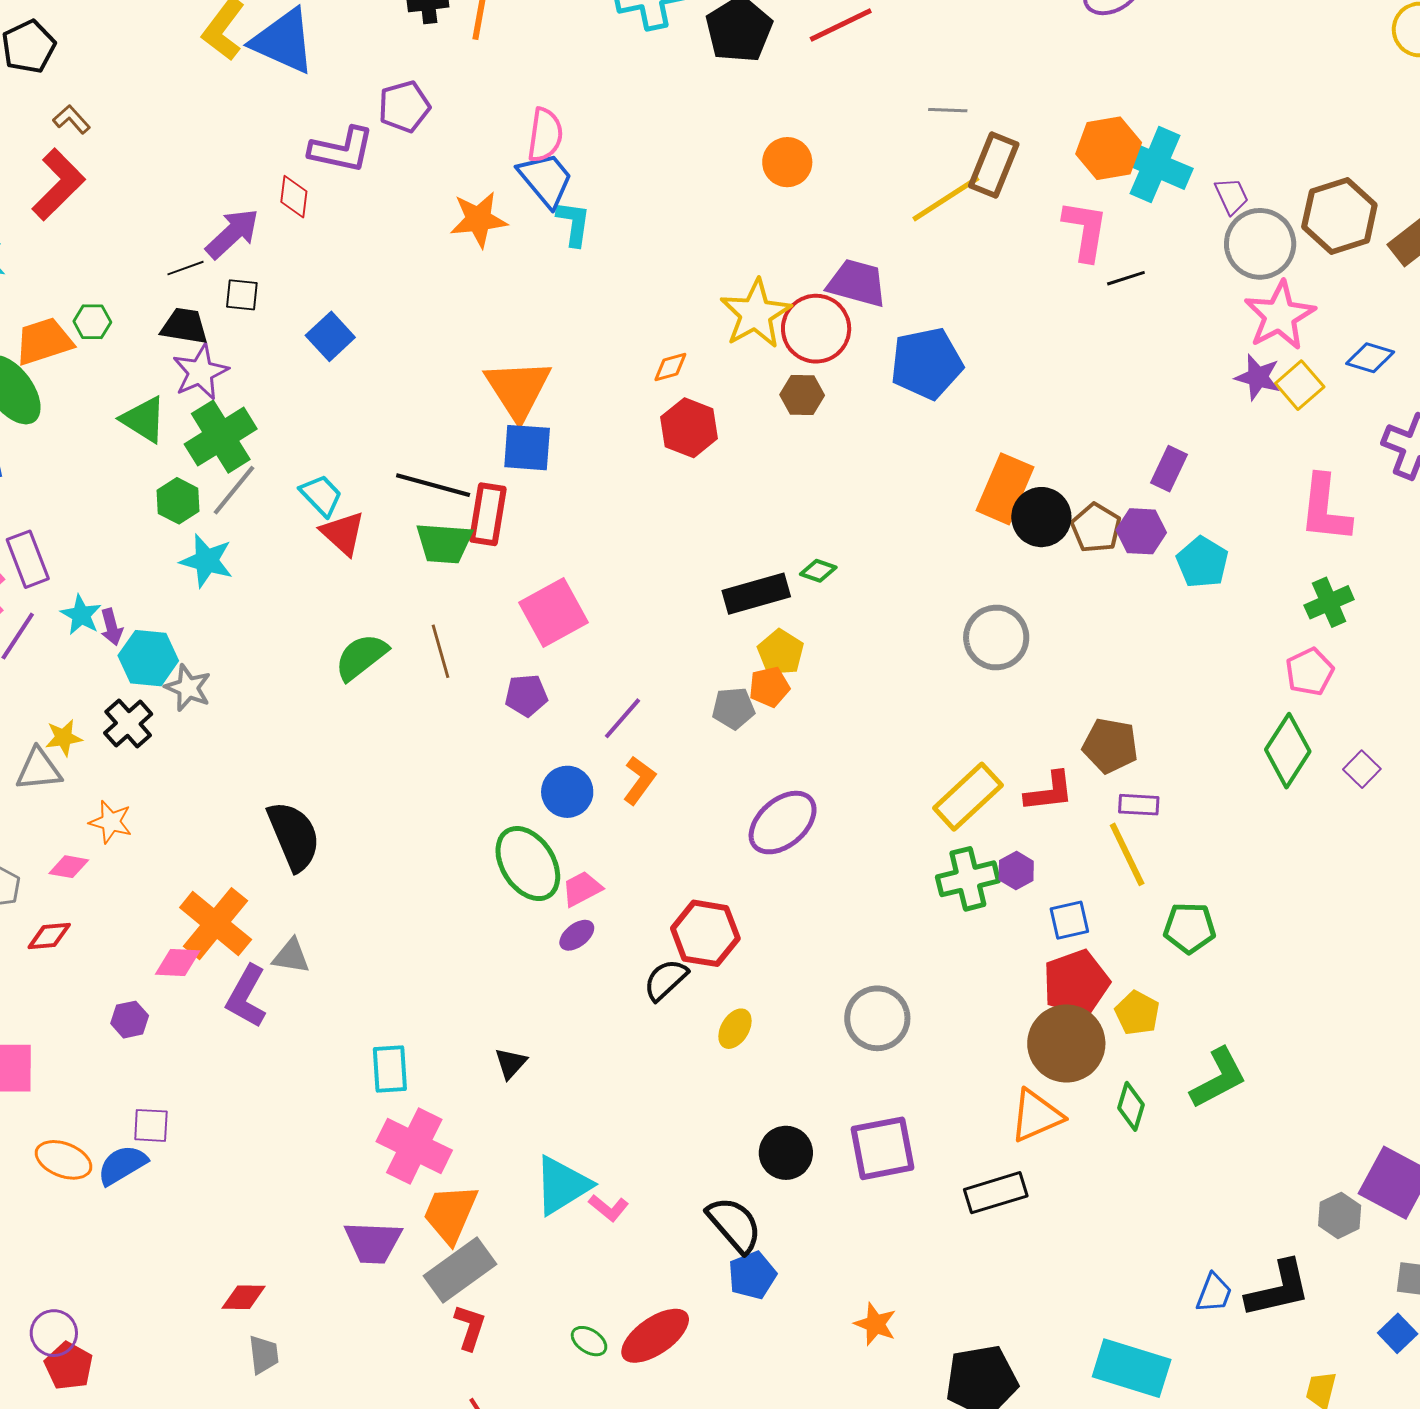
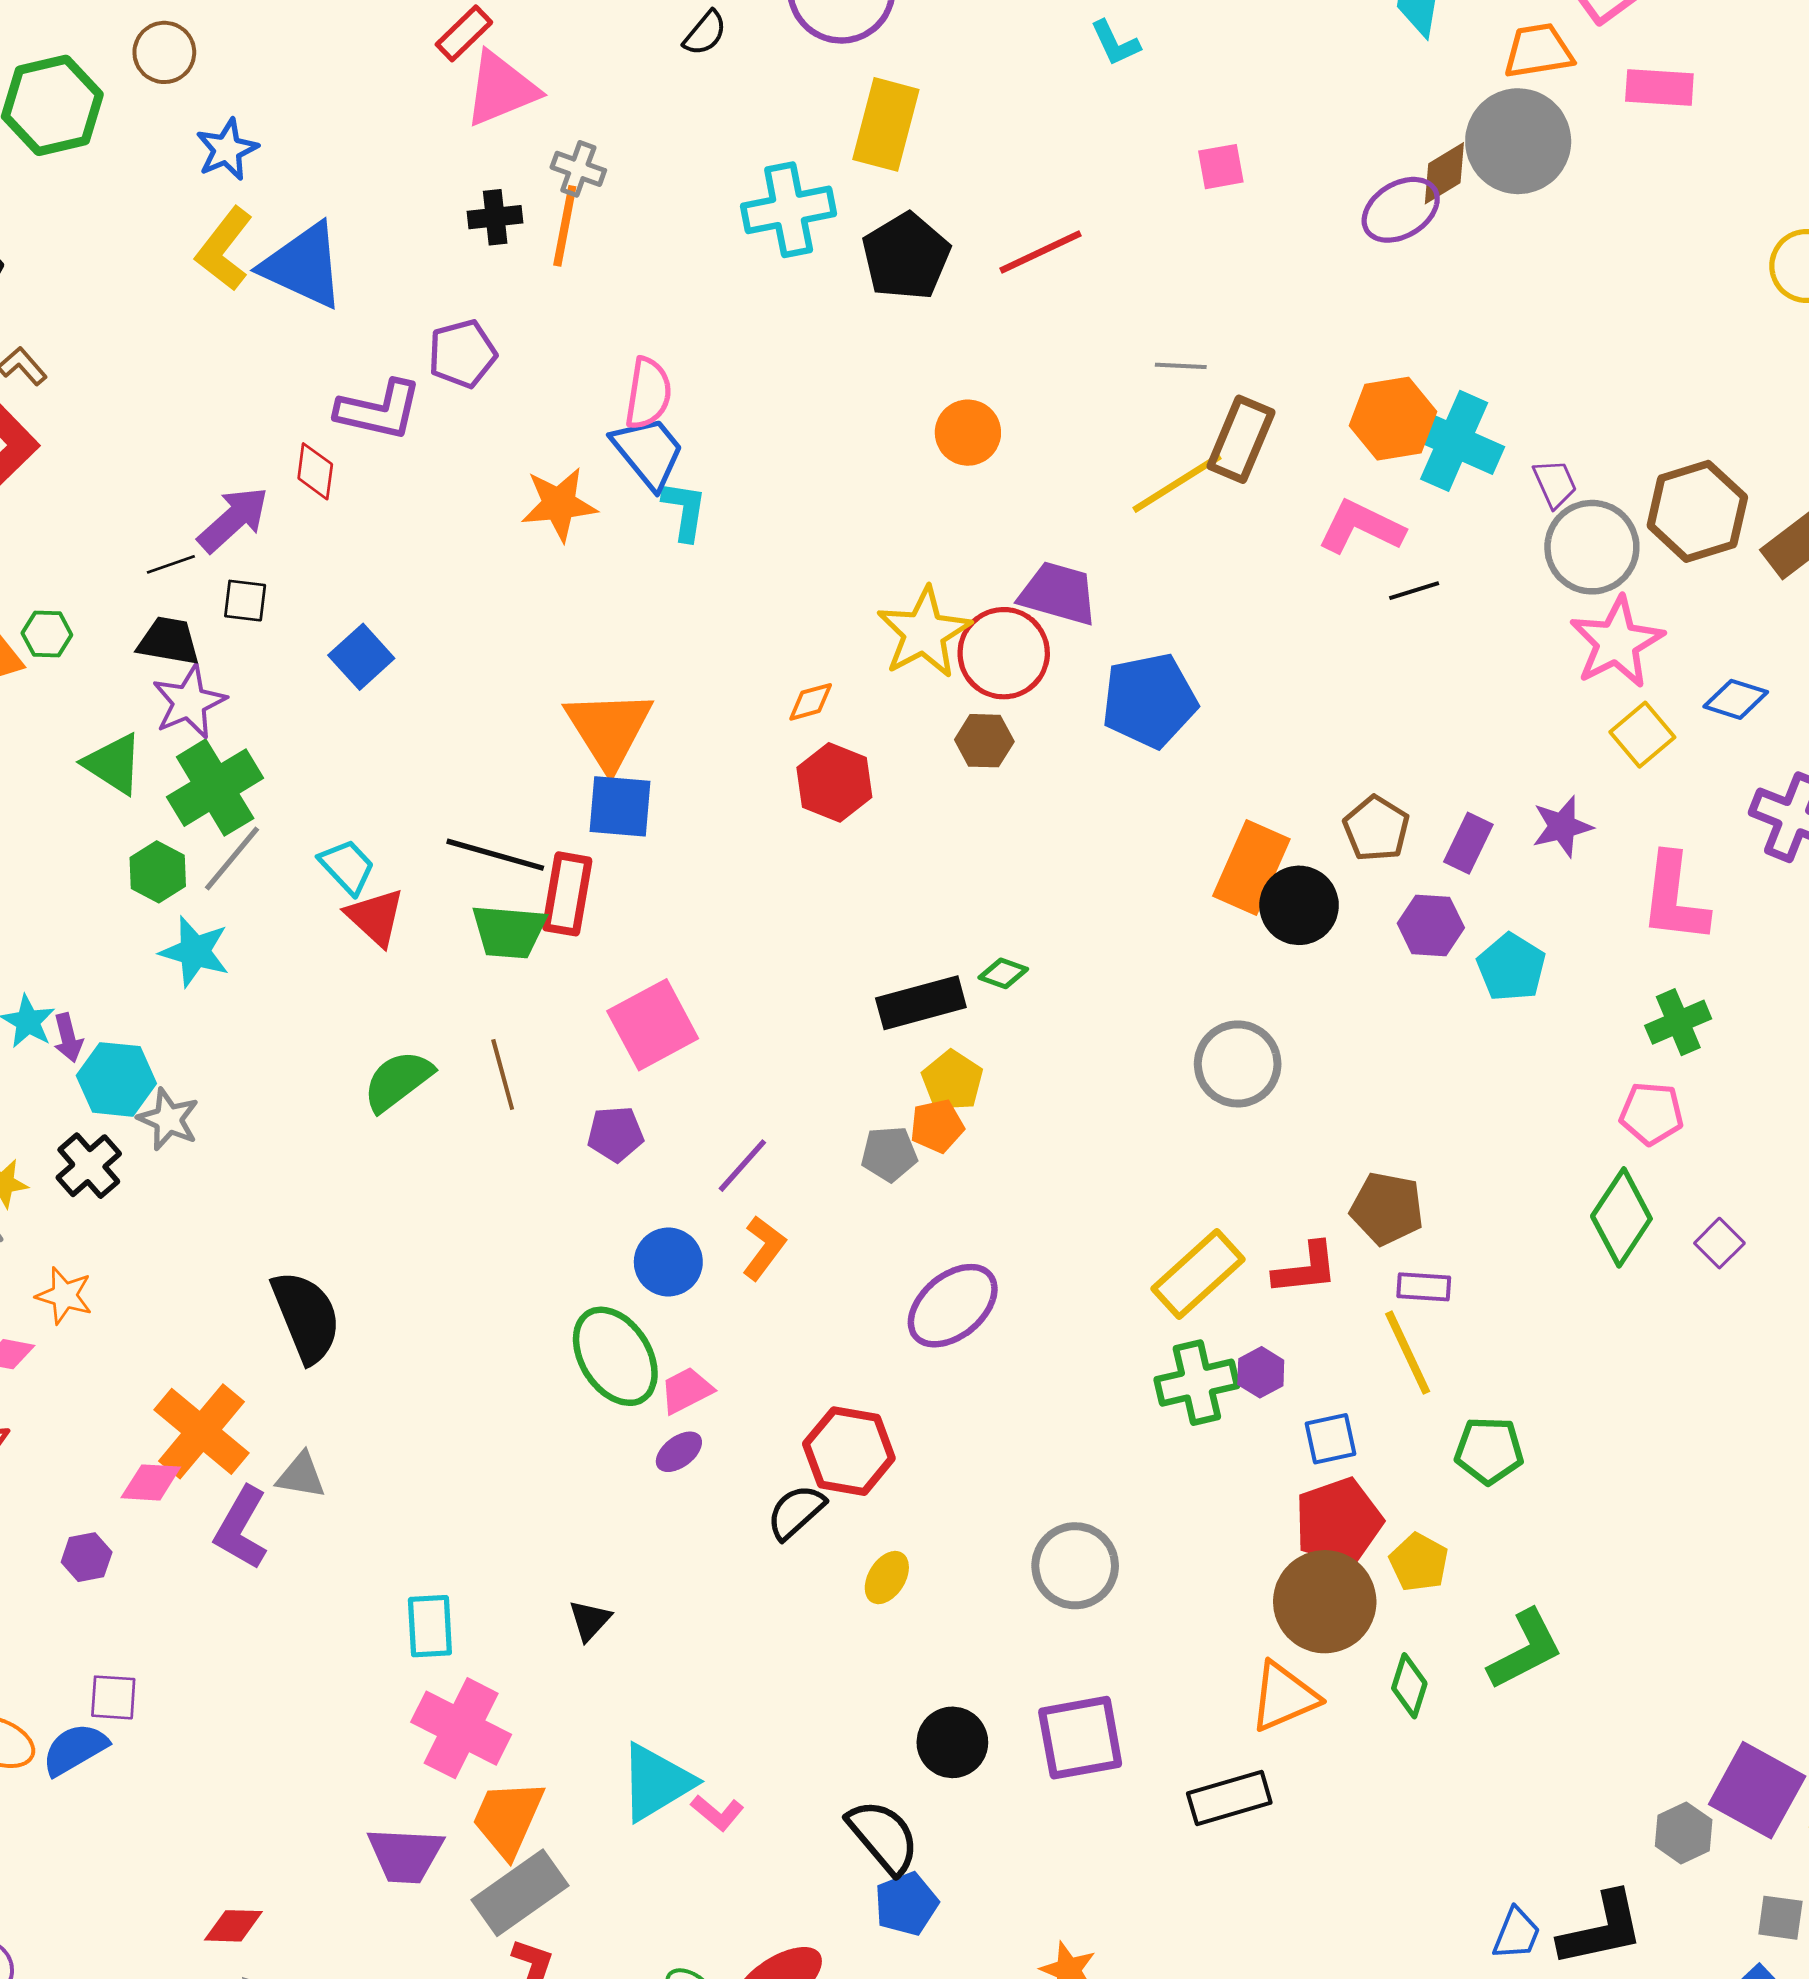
pink L-shape: (1085, 230) -> (1361, 527), turned -74
purple star: (1258, 377) -> (1562, 827), moved, turned -30
brown pentagon: (1096, 528) -> (1376, 829), moved
pink pentagon: (1310, 672) -> (1652, 1113), turned 30

